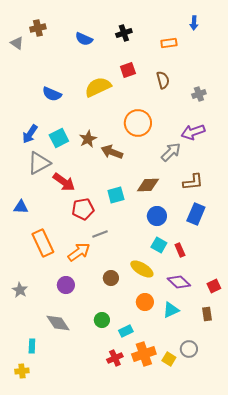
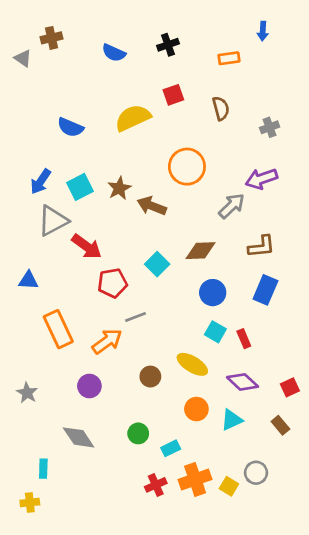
cyan square: (116, 195) -> (157, 264), turned -30
brown rectangle: (207, 314) -> (280, 425), turned -32

